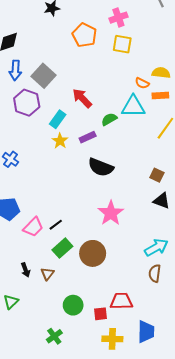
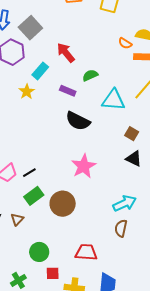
cyan triangle: (133, 106) -> (113, 100), moved
purple rectangle: (88, 137) -> (68, 91), turned 42
yellow star: (60, 141) -> (27, 92), moved
red square: (100, 314) -> (53, 273), moved

